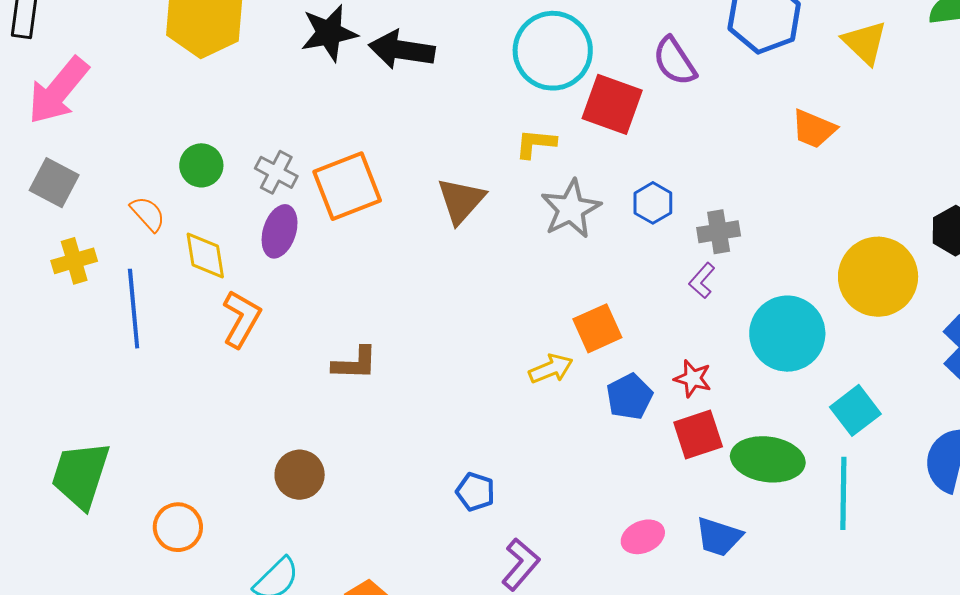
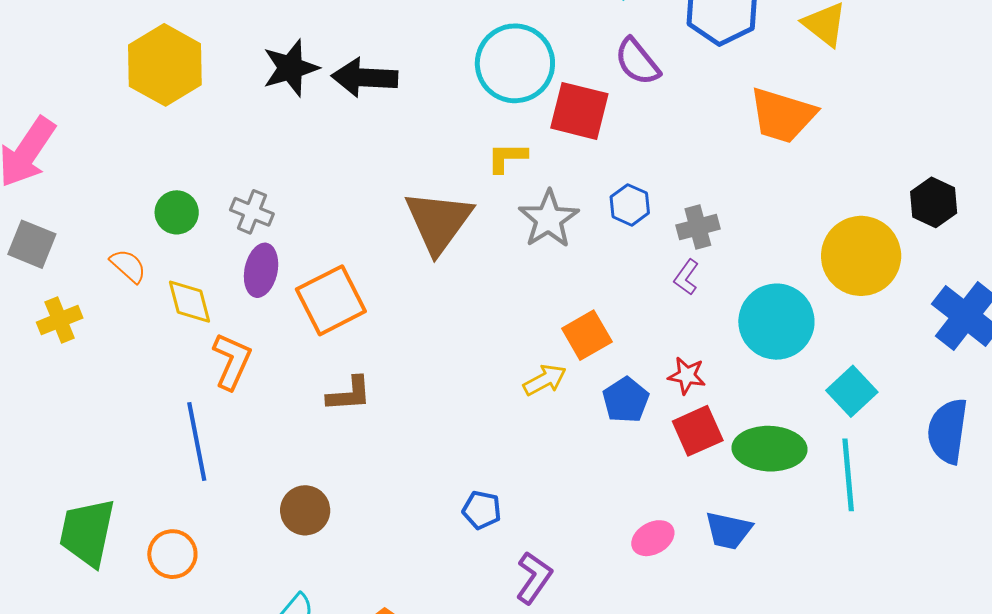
orange trapezoid: (814, 129) -> (783, 115), size x1.5
orange square: (347, 186) -> (331, 300), moved
brown triangle: (461, 201) -> (438, 222), size x1.4
blue line: (134, 309) -> (197, 442), moved
orange circle: (178, 527) -> (172, 554), moved

